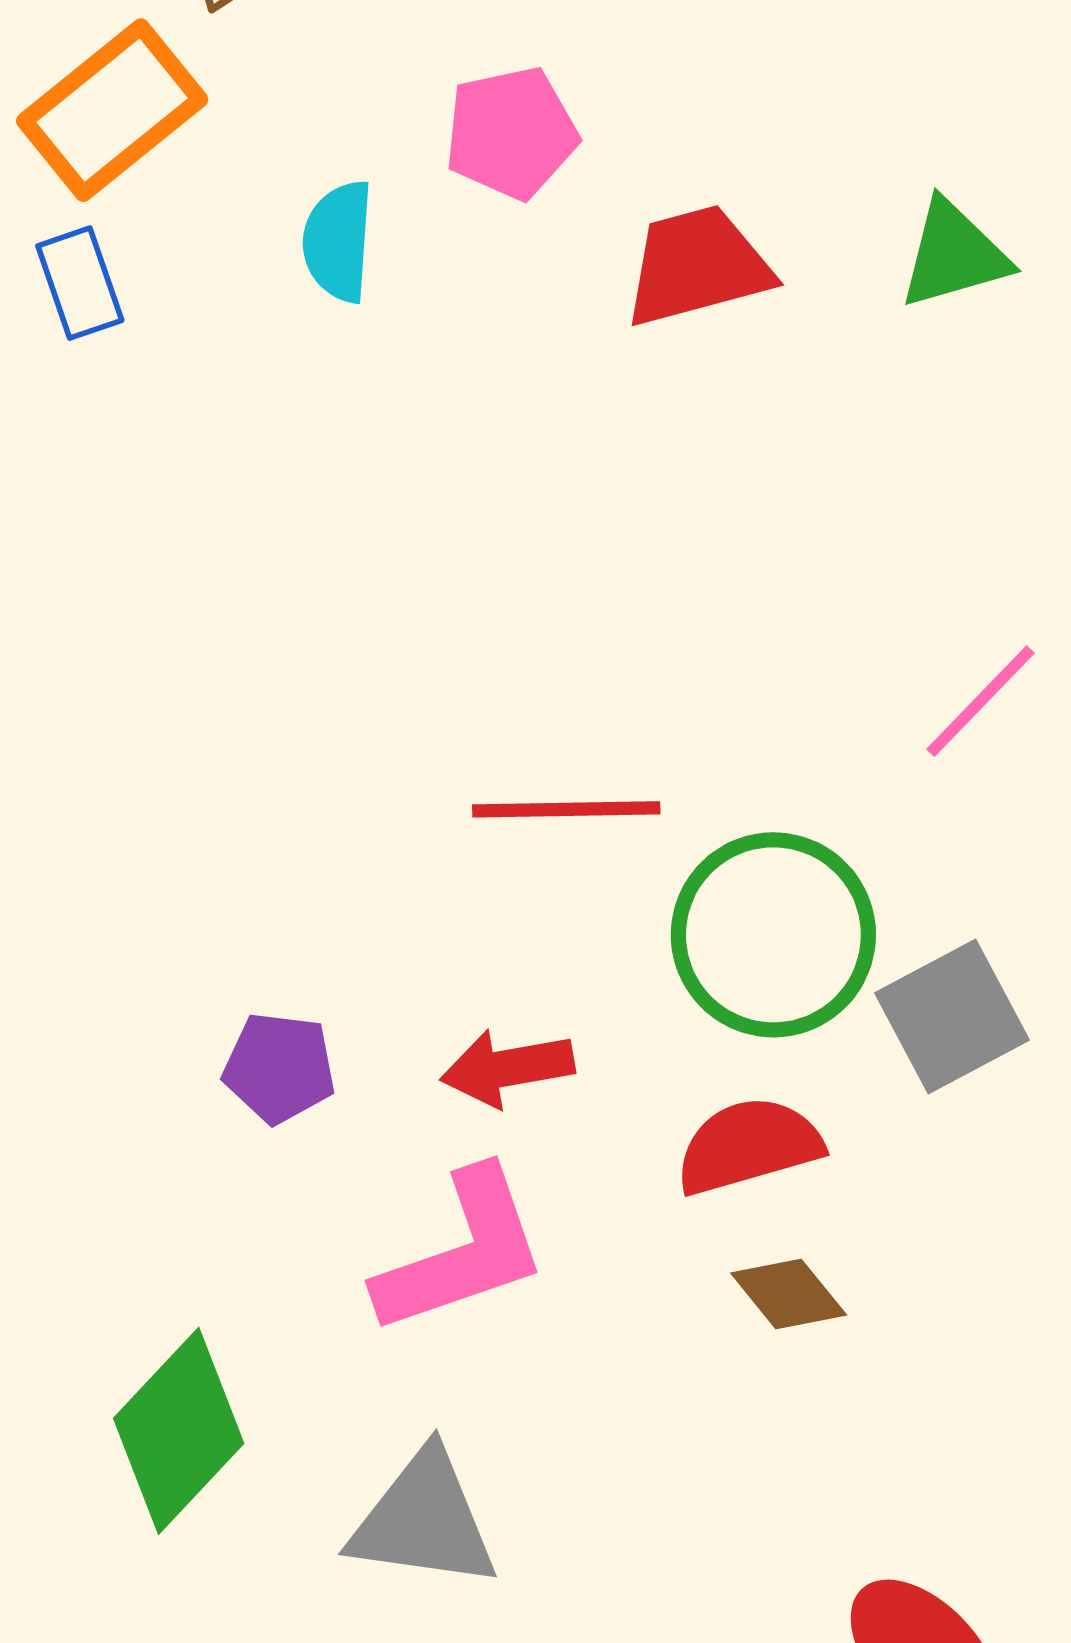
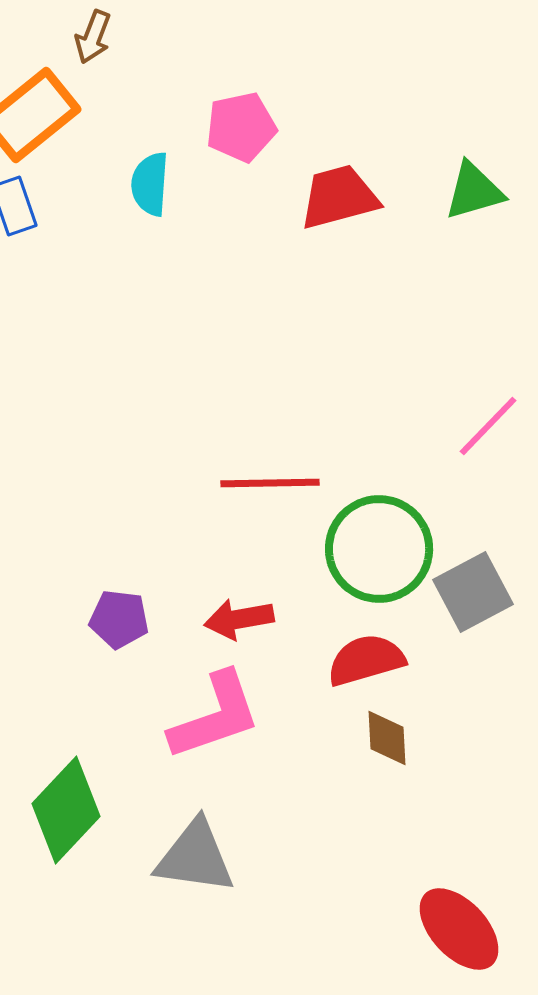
brown diamond: (789, 1294) -> (387, 738), turned 36

